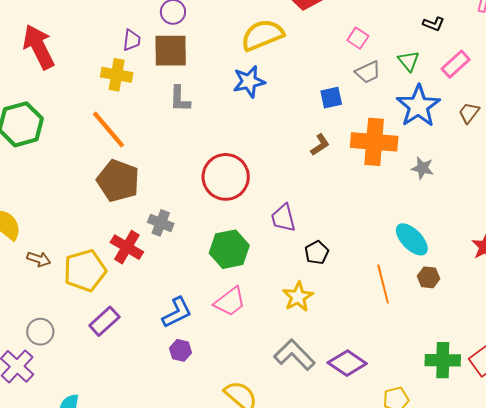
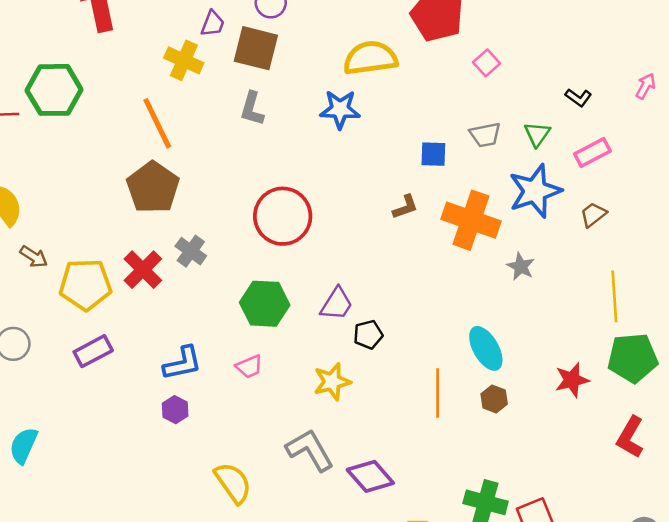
pink square: (358, 38) -> (487, 63), moved
purple trapezoid: (283, 218) -> (337, 304), moved, turned -148
pink trapezoid: (230, 302) -> (249, 367), size x0.7

